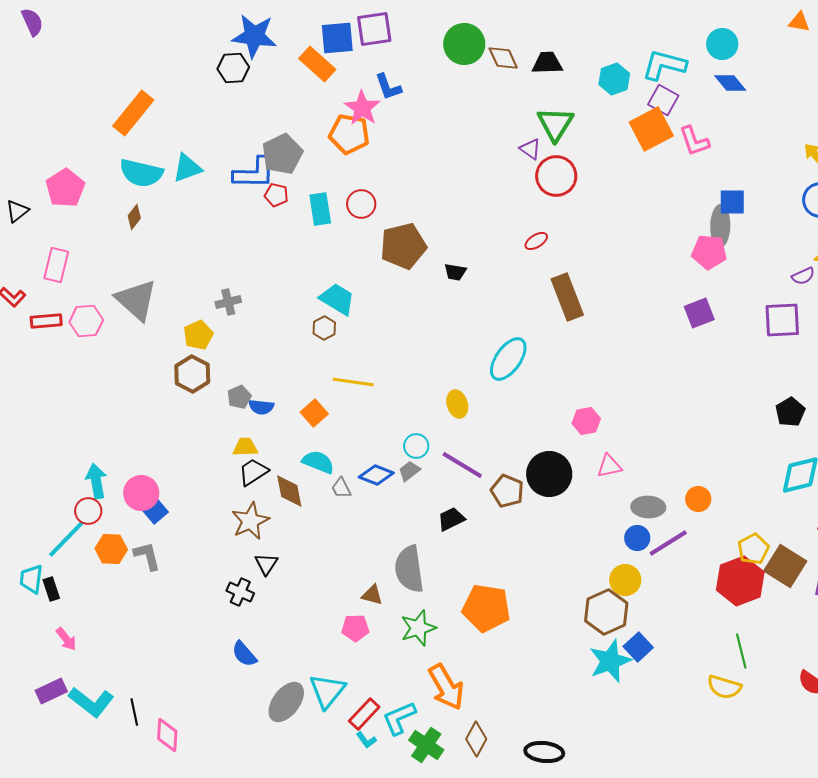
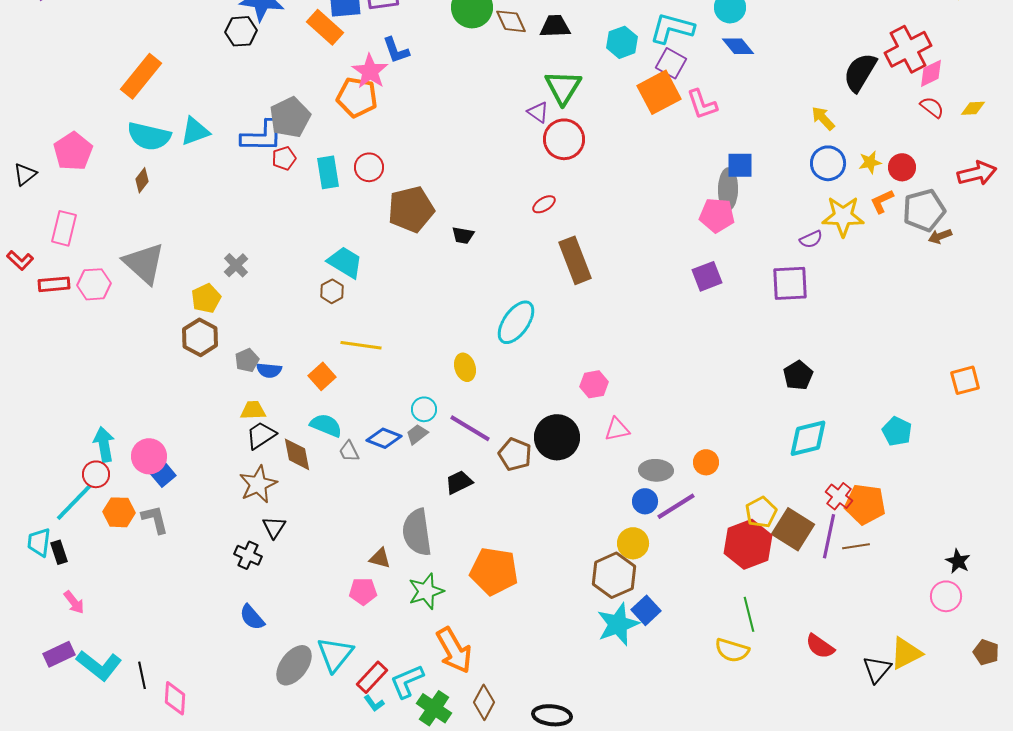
red pentagon: (276, 195) -> (284, 158), turned -30
gray cross: (228, 302) -> (236, 265), turned -30

